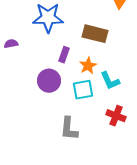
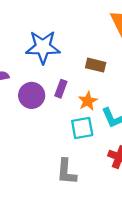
brown rectangle: (95, 34) -> (96, 65), size x0.7
purple circle: (49, 81) -> (32, 95), moved

